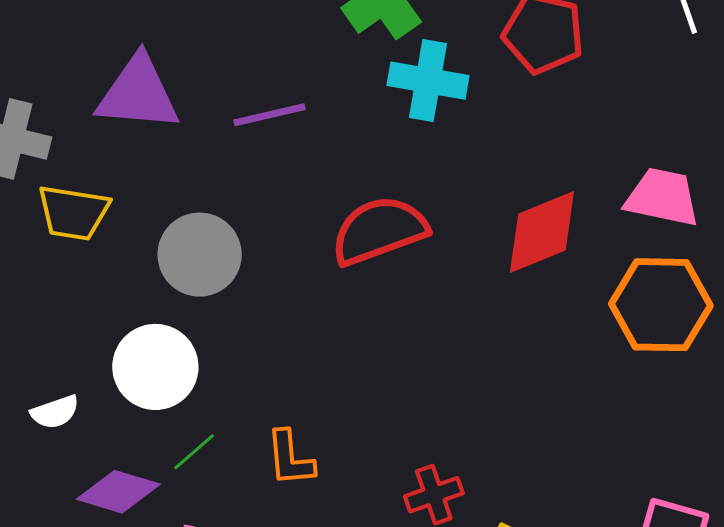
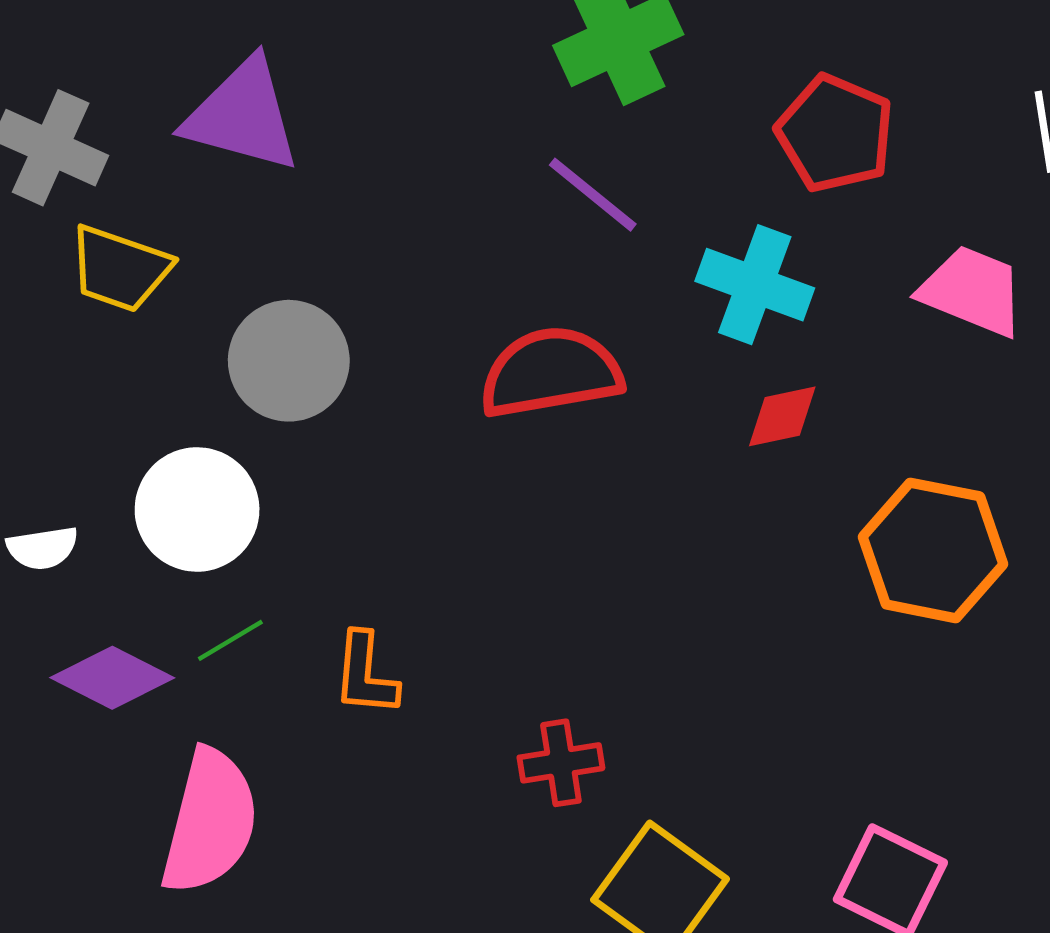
cyan cross: (428, 81) -> (755, 285), moved
purple line: (269, 115) -> (593, 195), moved, turned 42
pink trapezoid: (662, 197) -> (972, 291), moved
red diamond: (542, 232) -> (782, 416), size x0.6

